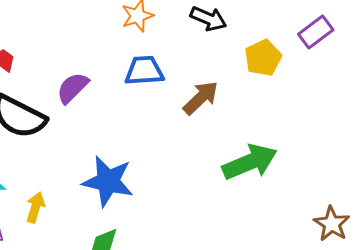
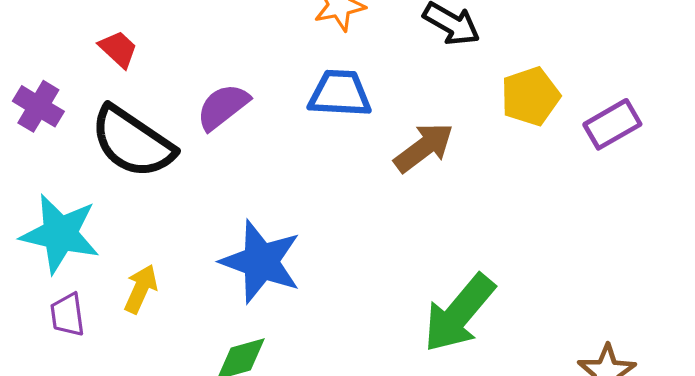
purple rectangle: (316, 32) -> (612, 124), moved
green arrow: (250, 162) -> (459, 313), moved, turned 146

